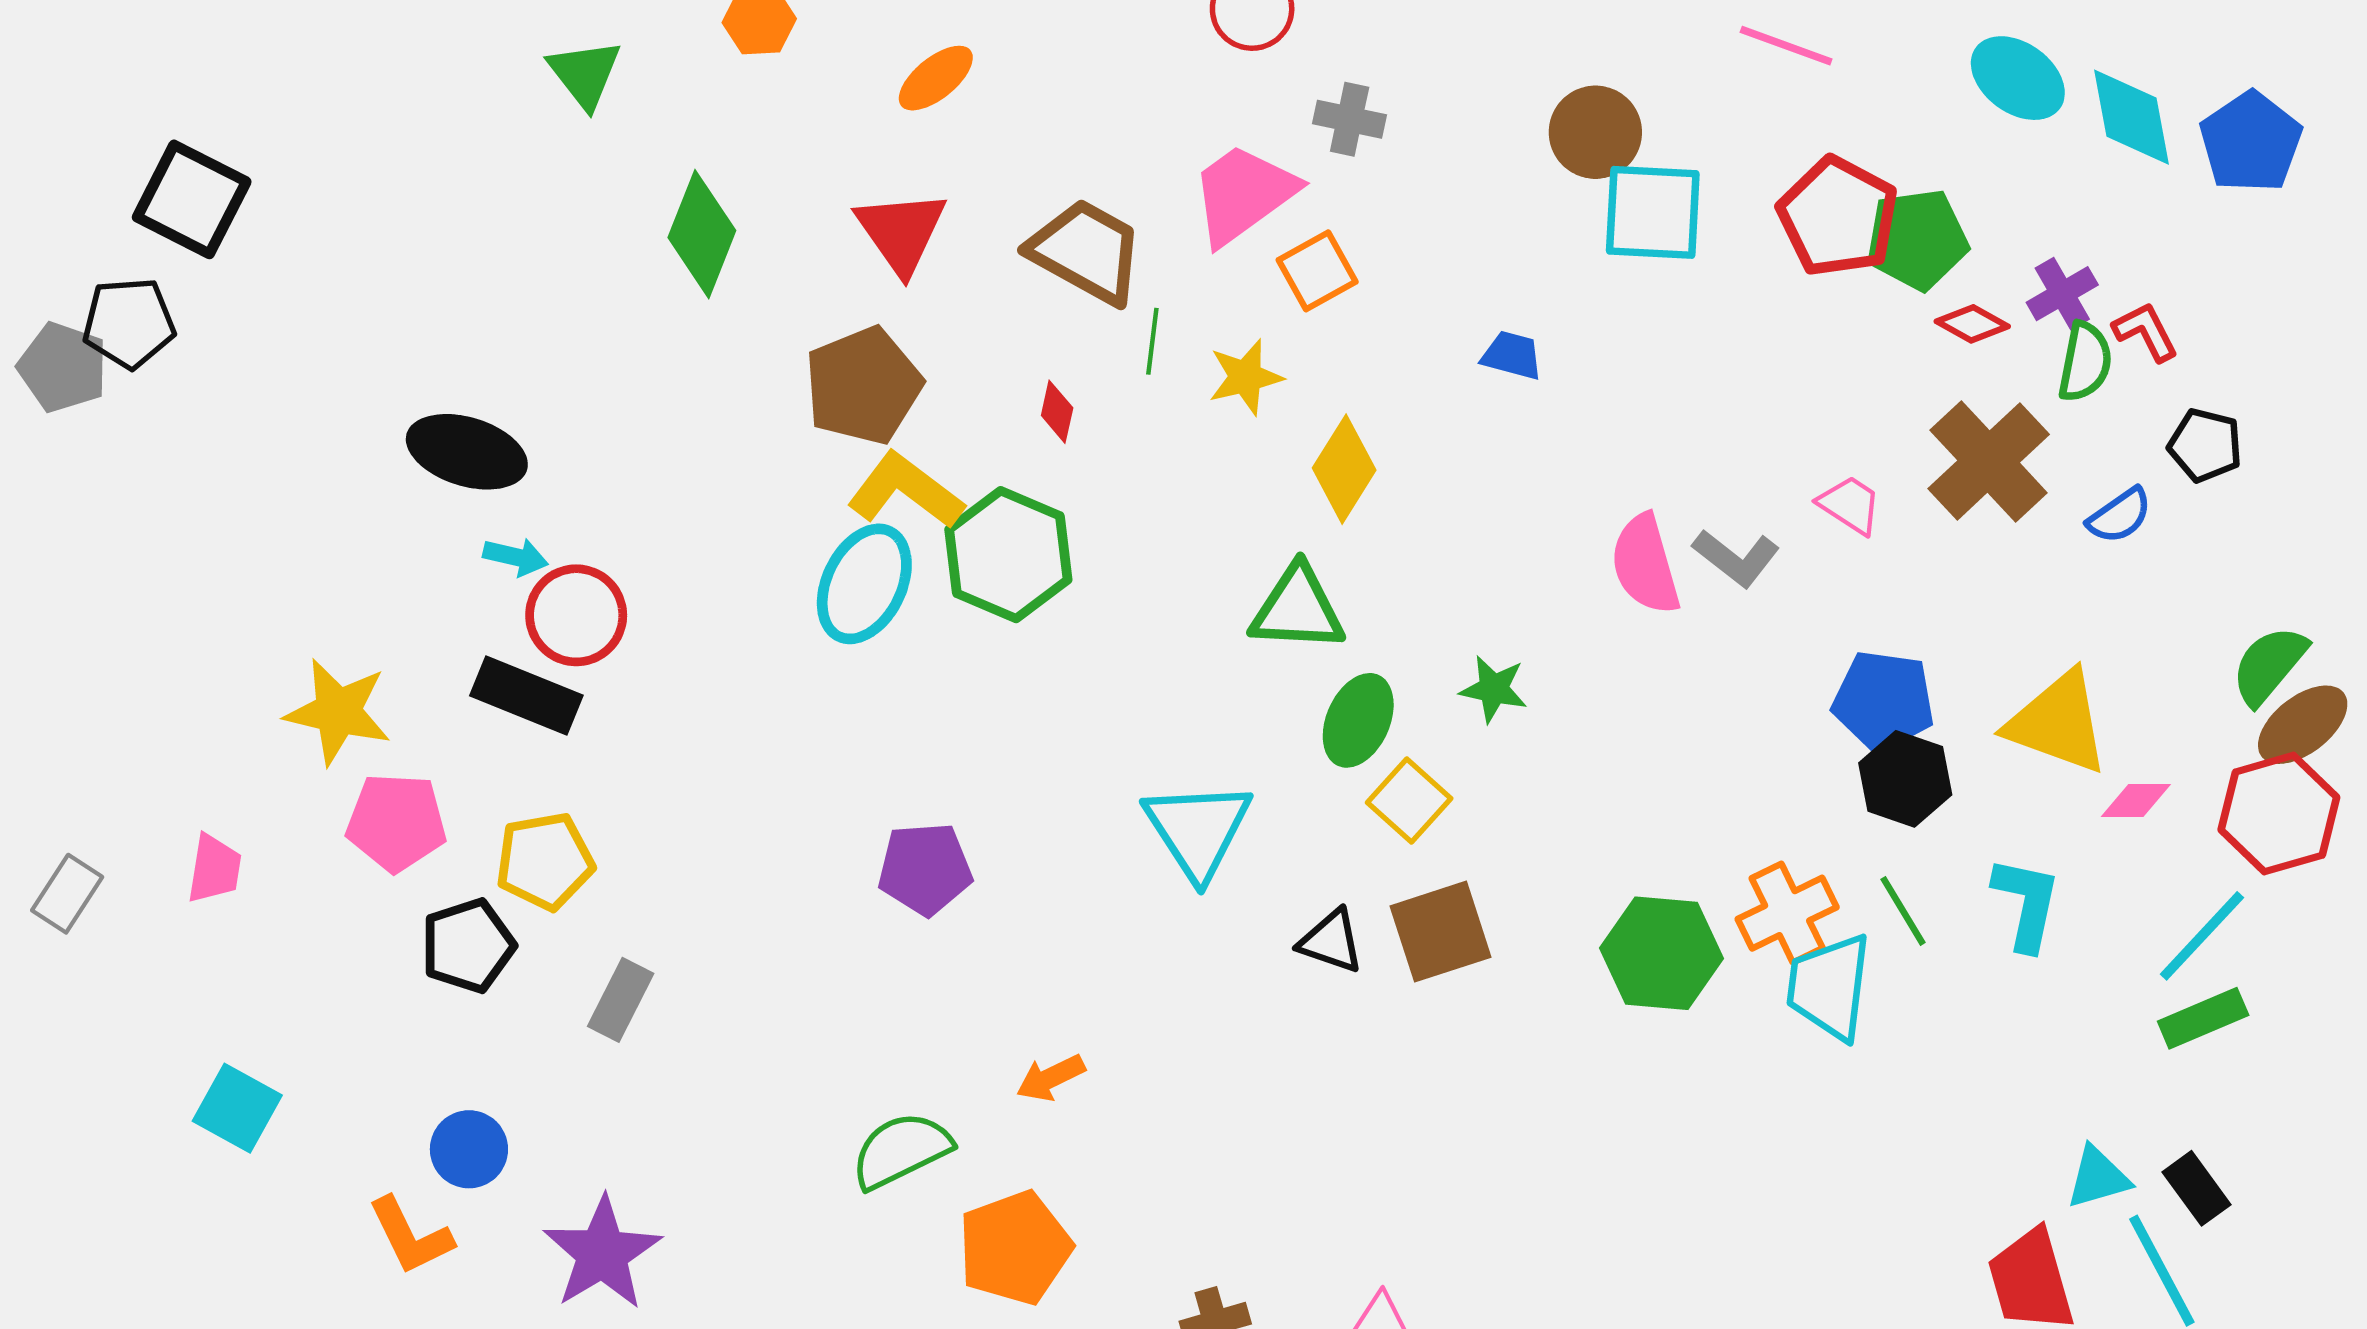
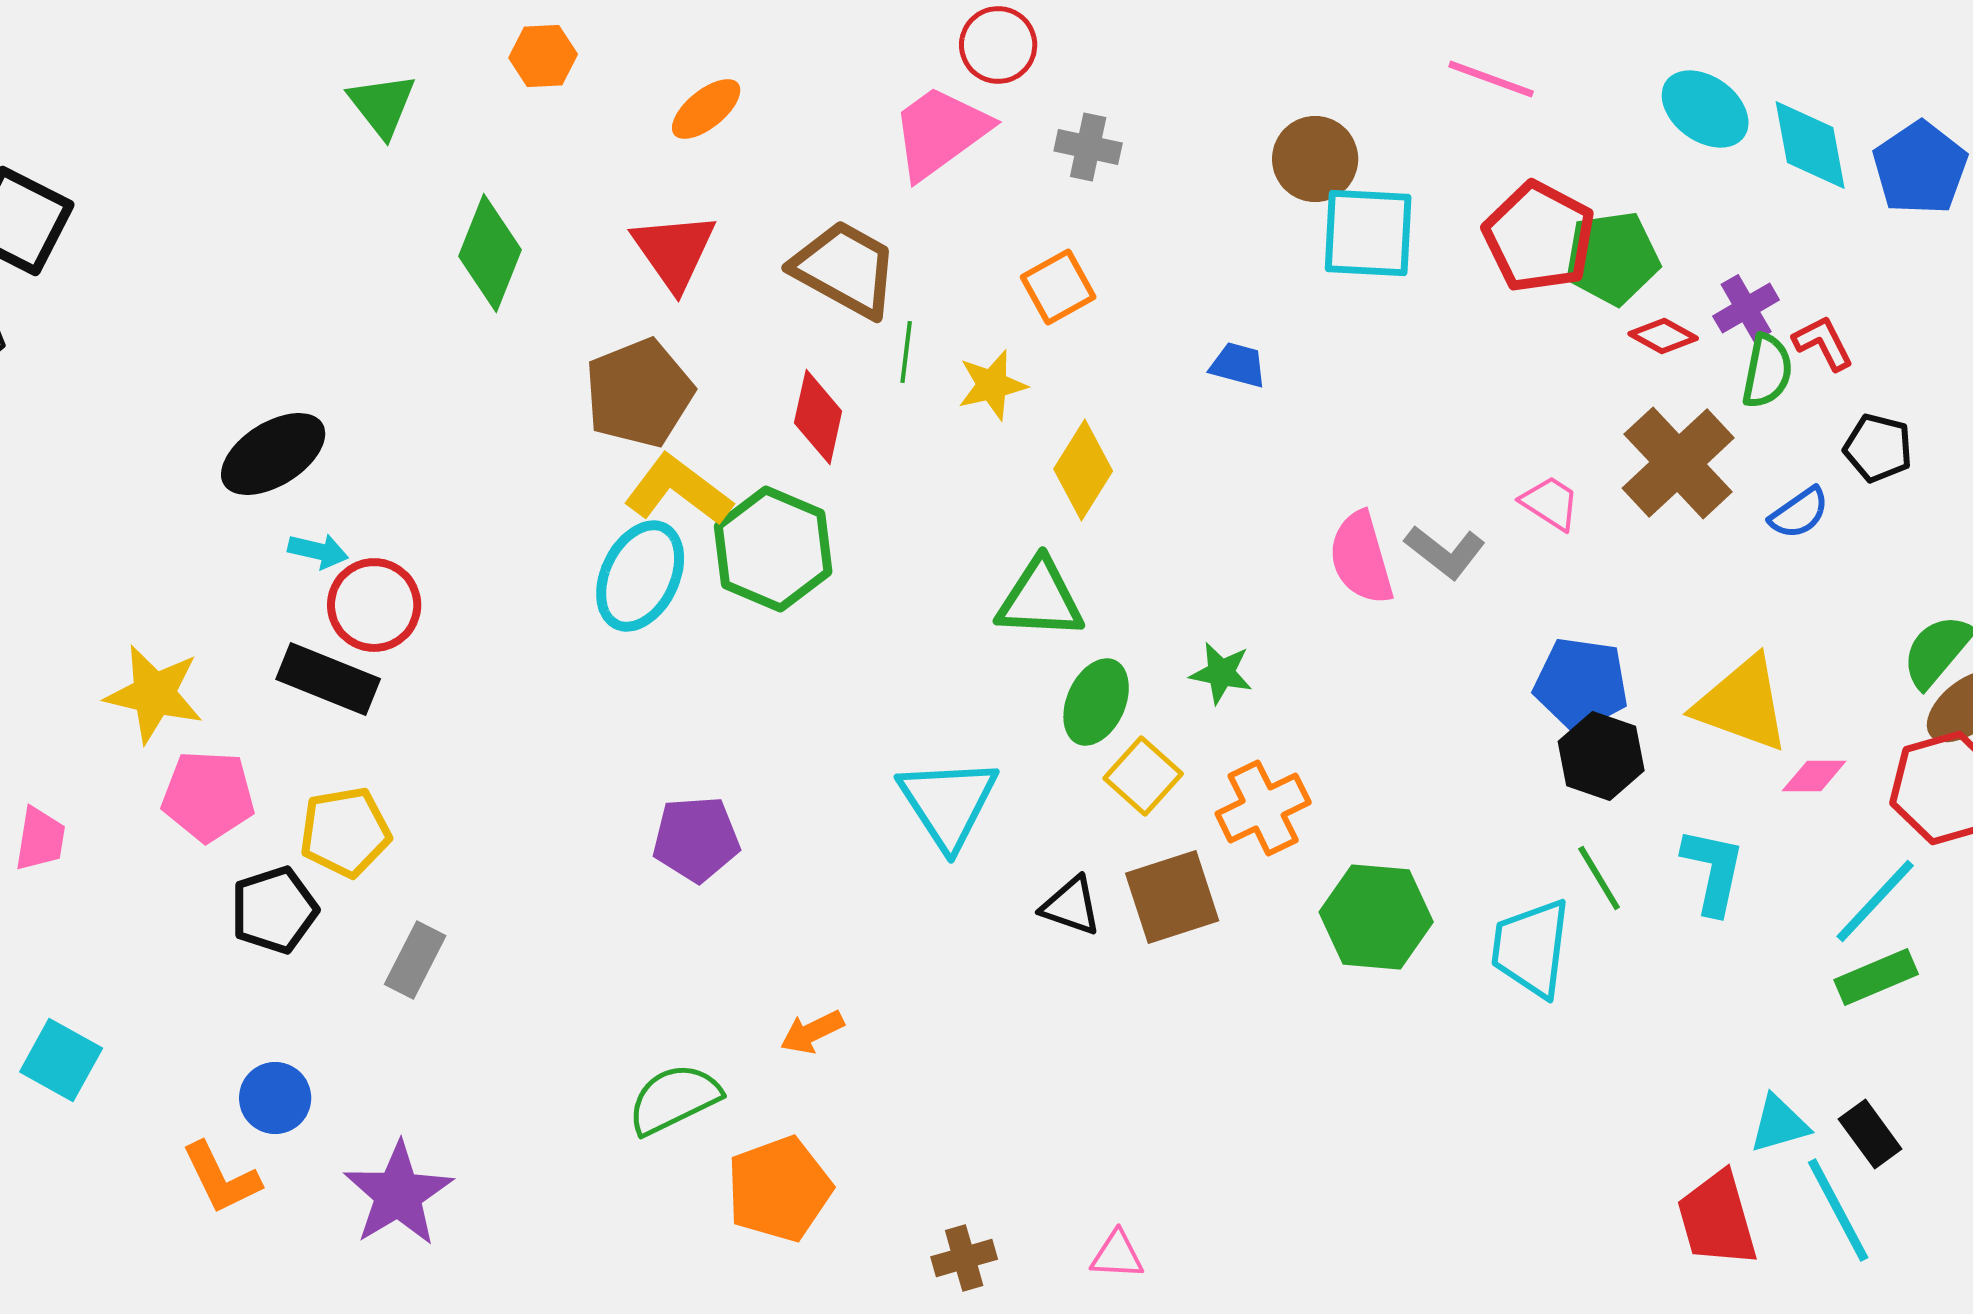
pink trapezoid: (1243, 194) -> (940, 132), moved
red diamond: (1057, 412) -> (818, 417), size x1.6
black ellipse: (467, 452) -> (273, 454), turned -49
orange cross: (1787, 913) -> (1263, 808), moved

